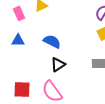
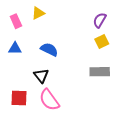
black triangle: (58, 64) -> (41, 76), moved, turned -35

